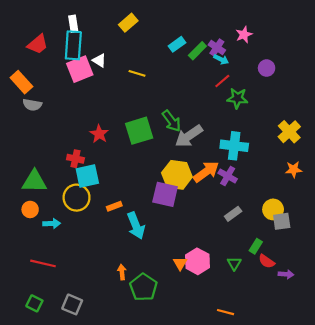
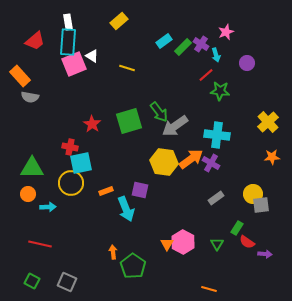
cyan arrow: (221, 59) -> (216, 55), moved, turned 48
purple square: (165, 194) -> (140, 190), moved, size x0.7

